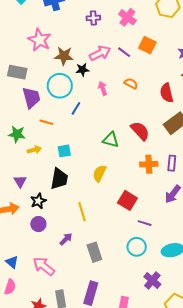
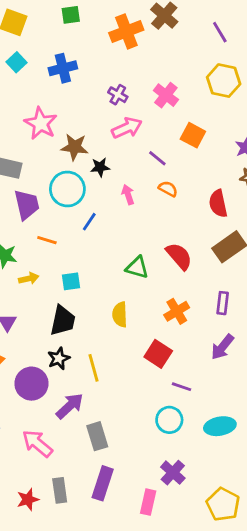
purple cross: (93, 18) -> (118, 95), turned 32
purple line: (124, 52) -> (157, 158), moved
pink arrow: (100, 53) -> (127, 128), moved
orange cross: (149, 164) -> (177, 311), moved, turned -30
yellow semicircle: (99, 173) -> (120, 314), turned -30
black star: (38, 201) -> (59, 358), moved
purple circle: (38, 224) -> (31, 384), size x1.5
purple arrow: (66, 239) -> (70, 406), size x1.5
gray rectangle: (94, 252) -> (97, 436), moved
purple cross: (152, 280) -> (173, 473), moved

